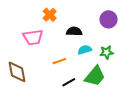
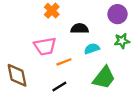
pink trapezoid: (33, 37) -> (45, 46), moved
green star: (107, 52) -> (122, 41), moved
black line: (69, 82) -> (59, 86), moved

